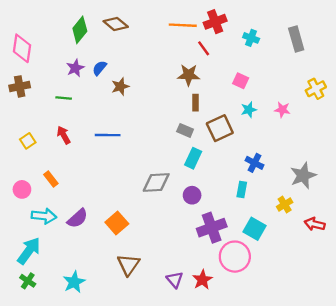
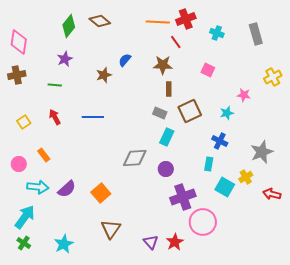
blue semicircle: (99, 68) -> (125, 60), moved
cyan star: (249, 110) -> (227, 113), moved
cyan square: (254, 229) -> (225, 187), moved

